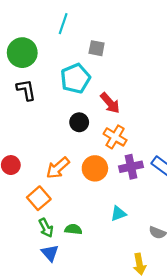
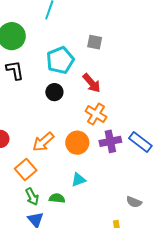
gray square: (97, 48) -> (95, 42), moved
black circle: (79, 122) -> (54, 92), moved
cyan triangle: (118, 214) -> (78, 180), moved

